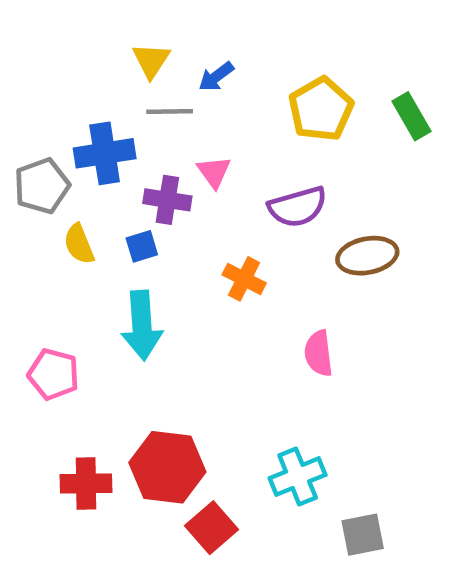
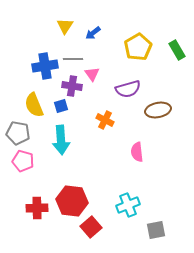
gray line: (170, 111) -> (73, 59), moved
gray pentagon: (42, 186) -> (18, 133), moved, turned 30
yellow semicircle: (79, 244) -> (34, 105), size x1.4

